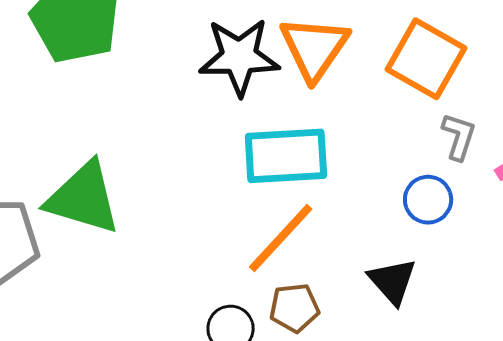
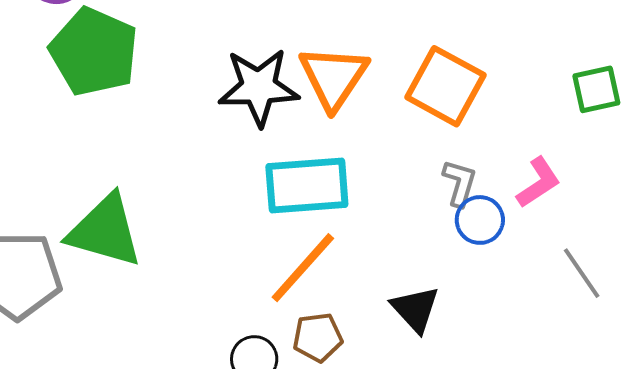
gray L-shape: (459, 137) -> (460, 183), moved
blue circle: (428, 200) -> (480, 220), moved

